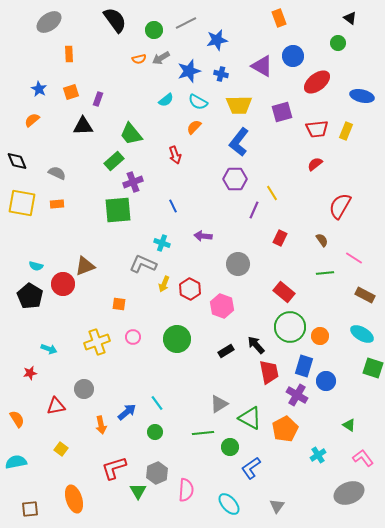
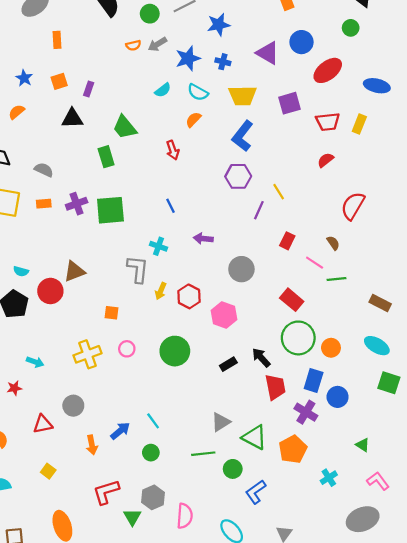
green rectangle: (114, 161) -> (106, 157), turned -66
purple cross: (133, 182) -> (77, 204), moved
pink line: (354, 258) -> (315, 263), moved
gray L-shape: (143, 264) -> (138, 269), turned 72

